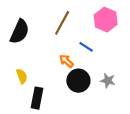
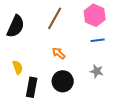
blue line: (86, 47) -> (98, 40), moved, turned -40
black circle: (78, 81) -> (63, 81), moved

